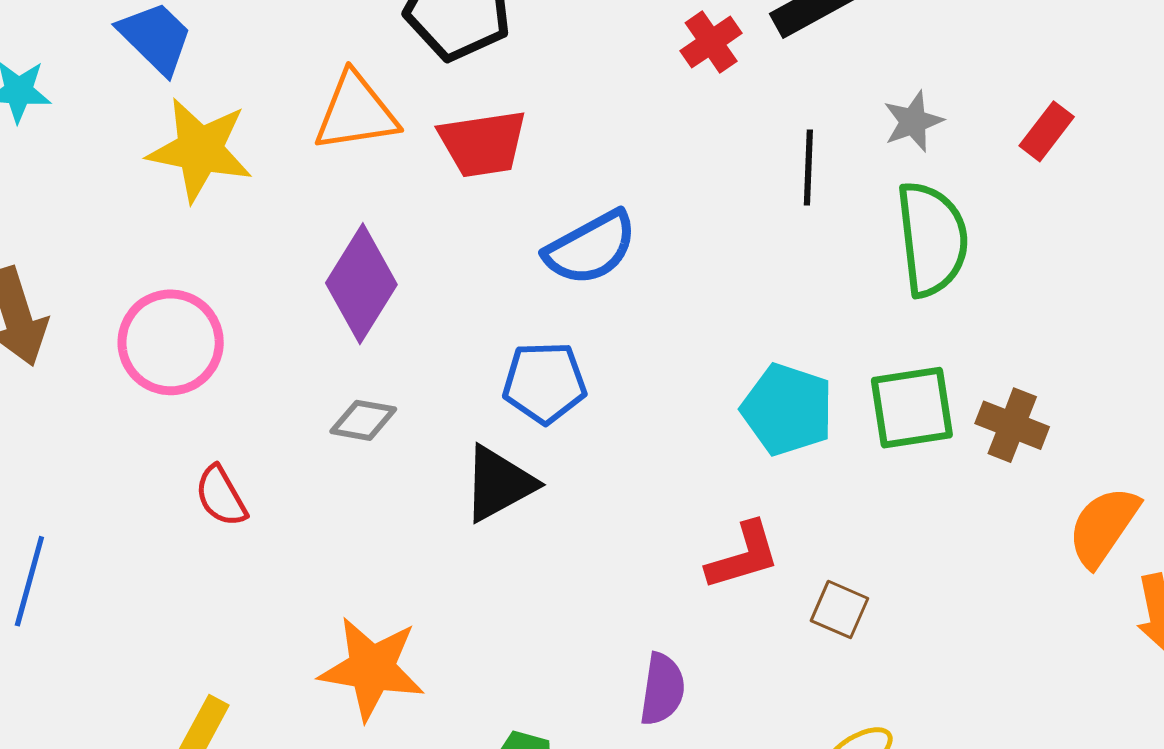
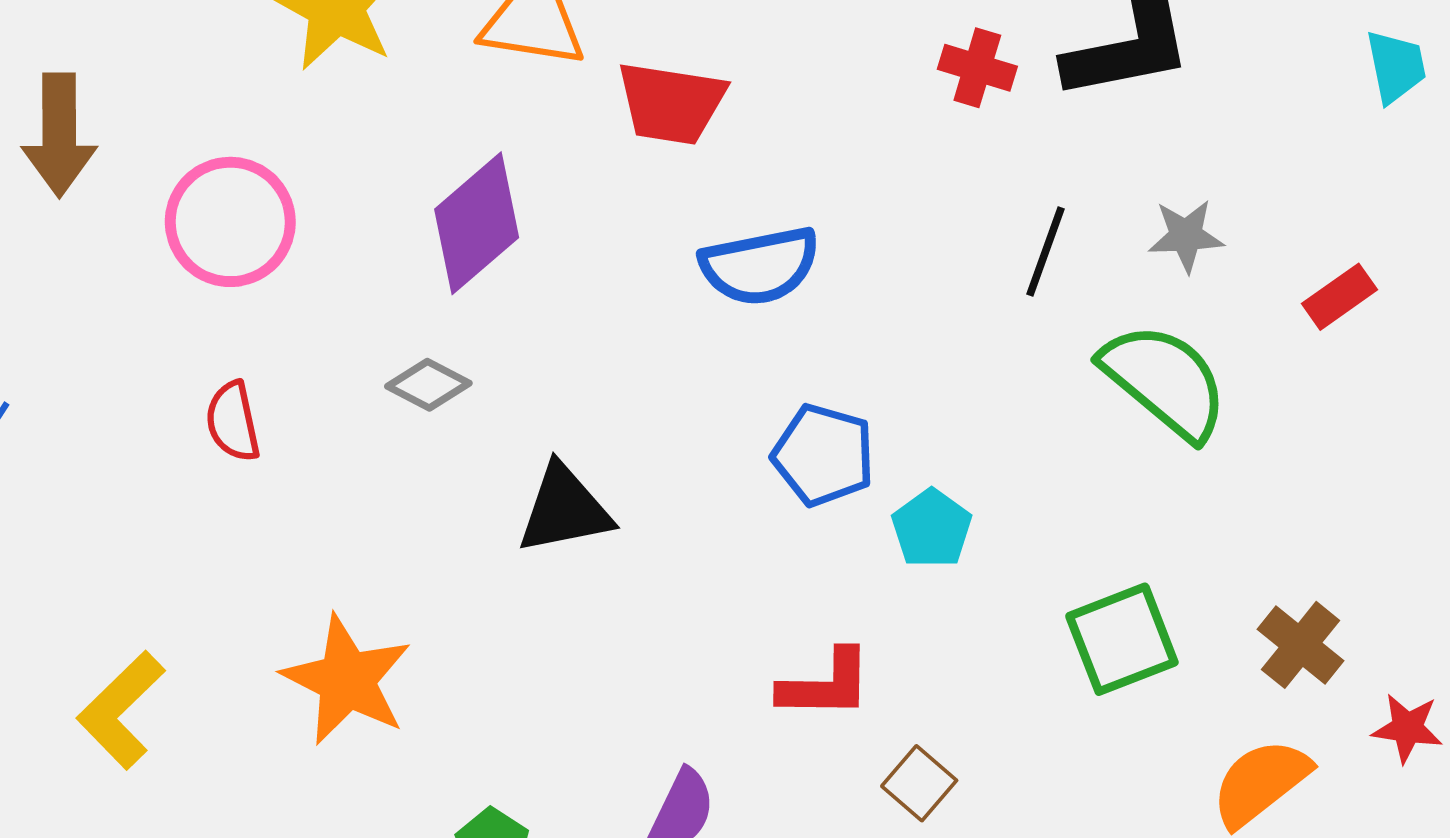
red cross: (711, 42) -> (977, 68), turned 34
green semicircle: (932, 239) -> (1165, 381), turned -61
blue pentagon: (545, 383) -> (823, 455), moved
green square: (912, 408) -> (1122, 639), moved, turned -30
cyan pentagon: (787, 409) -> (932, 528), size x0.7
brown cross: (1012, 425) -> (1300, 645), moved

